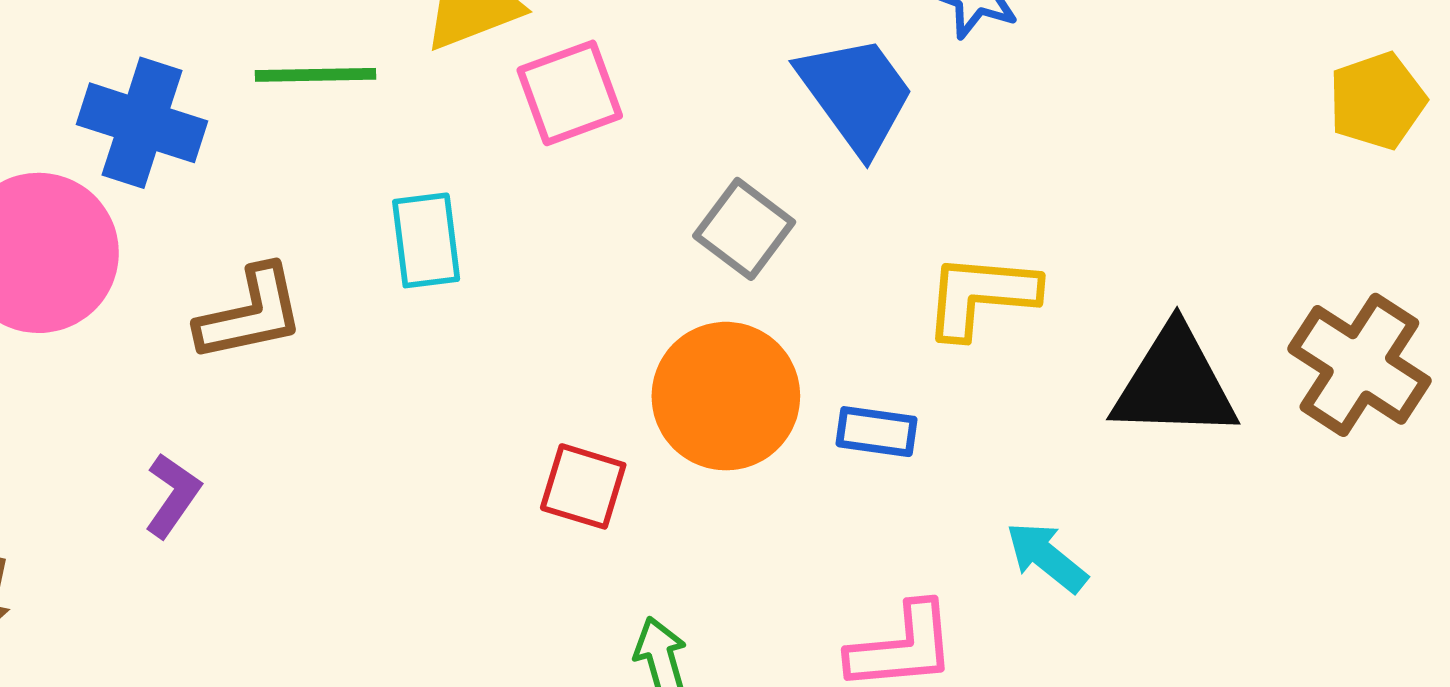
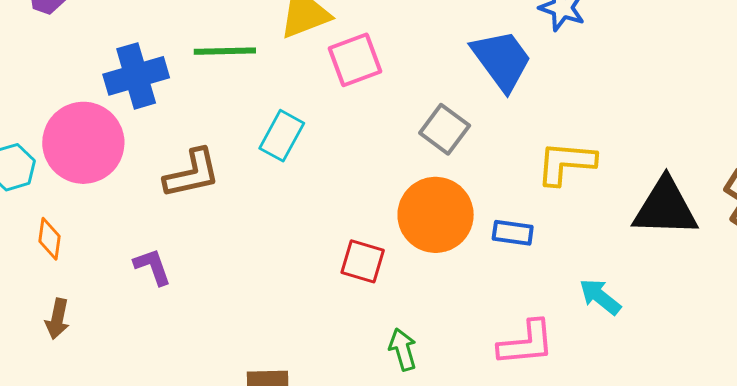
blue cross: (142, 123) -> (136, 76), turned -34
cyan rectangle: (426, 240) -> (282, 136), turned 36
purple L-shape: (173, 495) -> (152, 267), turned -54

